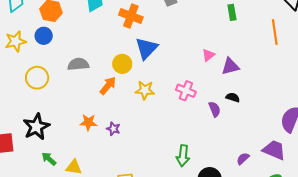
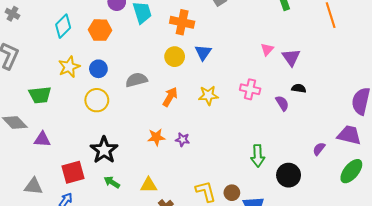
blue circle: (44, 36) -> (98, 69), moved
blue triangle: (146, 48) -> (203, 52), size x0.7
yellow circle: (122, 64) -> (175, 57), moved
purple triangle: (230, 66) -> (291, 57), turned -42
green arrow: (49, 159) -> (112, 182), moved

